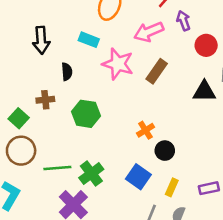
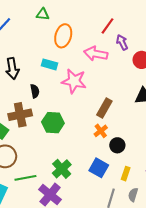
pink arrow: (149, 32) -> (96, 54), turned 40
brown rectangle: (157, 71) -> (104, 108), moved
brown cross: (45, 100) -> (20, 115), size x1.6
green line: (57, 168) -> (25, 178), moved

